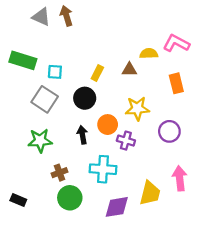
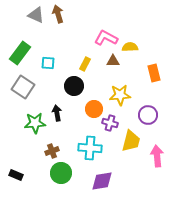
pink L-shape: (176, 43) -> (106, 38), moved
green rectangle: (23, 60) -> (20, 53), turned -70
gray square: (45, 99) -> (23, 87), moved
black arrow: (82, 135) -> (57, 113), moved
yellow trapezoid: (150, 193) -> (131, 141), moved

